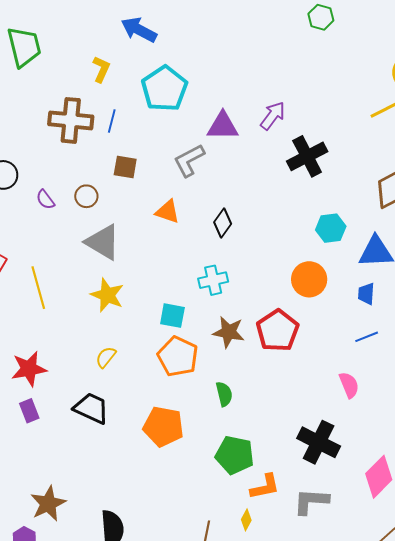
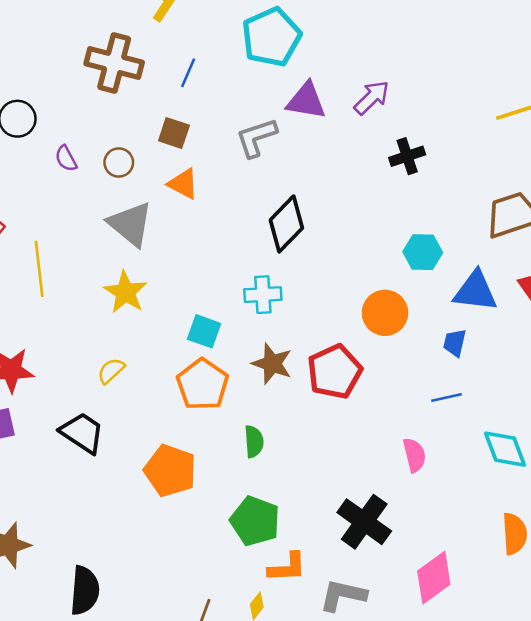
cyan pentagon: (164, 89) -> (271, 37), moved
blue line: (112, 121) -> (188, 73), moved
black cross: (307, 156) -> (407, 156), size x0.7
orange triangle: (168, 212) -> (183, 184), moved
black diamond: (223, 223) -> (286, 224), size x1.5

